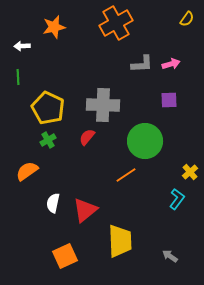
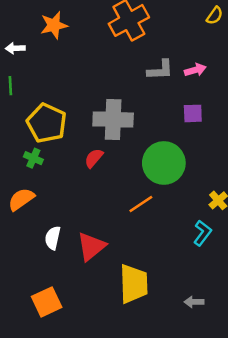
green cross: (48, 140) -> (33, 158), moved, turned -35
orange square: (65, 256) -> (47, 302), moved
gray arrow: (170, 256) -> (194, 302), turned -35

